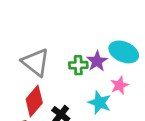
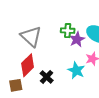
green cross: (78, 65) -> (68, 31), moved

